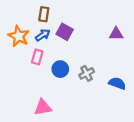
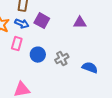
purple triangle: (116, 34) -> (80, 23), moved
blue arrow: (43, 35) -> (22, 24), turned 56

